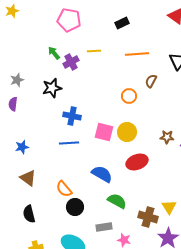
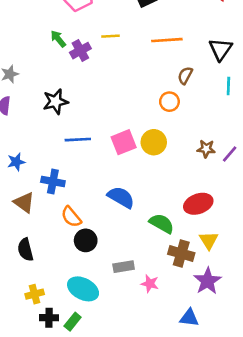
black star: (52, 88) -> (56, 102), moved
orange circle: (129, 96) -> (169, 102), moved
blue cross: (72, 116) -> (53, 182), moved
pink square: (104, 132) -> (124, 142), turned -36
blue line: (69, 143) -> (78, 140), moved
red ellipse: (137, 162) -> (198, 204), moved
green semicircle: (117, 201) -> (162, 223), moved

